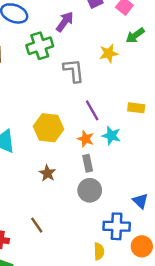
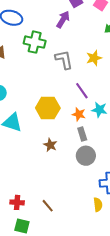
purple arrow: (65, 22) -> (63, 19), moved
green cross: (40, 46) -> (35, 42), turned 35
yellow star: (109, 53) -> (94, 58), moved
brown line: (37, 225) -> (48, 206), moved

